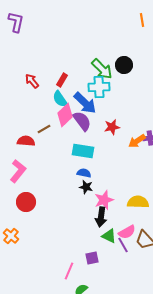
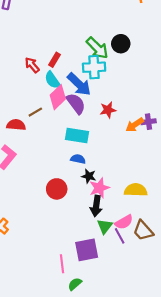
red arrow: (32, 81) -> (32, 65), moved
black star: (86, 187) -> (89, 176), moved
red circle: (26, 202) -> (57, 189), moved
green triangle: (109, 236) -> (105, 226), turned 42
purple square: (92, 258) -> (87, 250), size x1.6
pink line: (69, 271) -> (62, 264), turned -30

